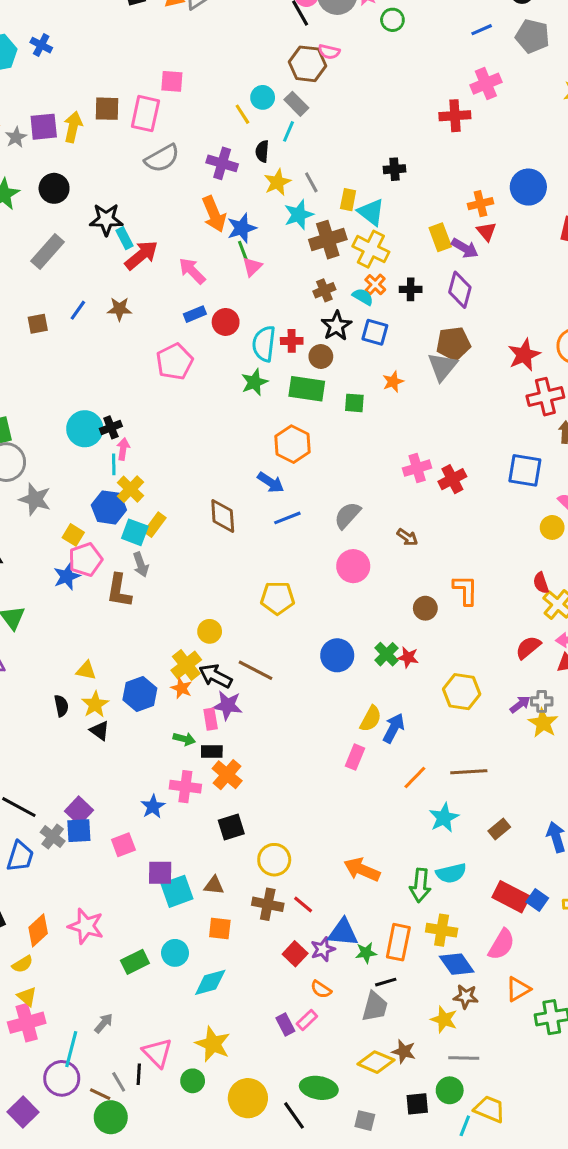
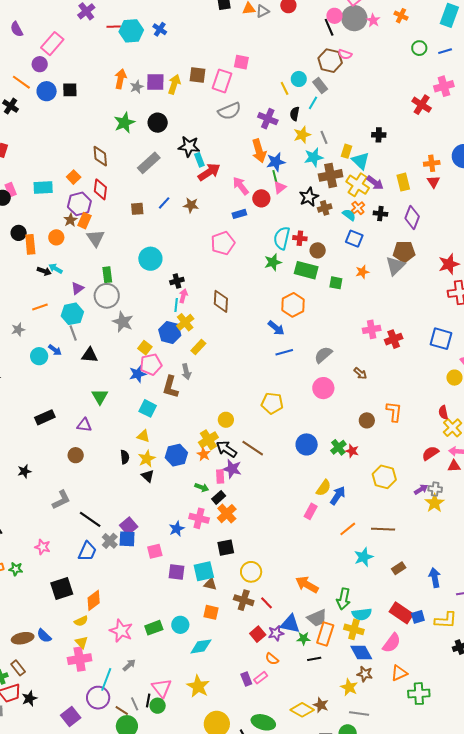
green circle: (392, 20) -> (419, 48), moved
red cross: (455, 116) -> (422, 105), turned 30
purple arrow: (465, 248) -> (375, 183), moved
red circle: (226, 322) -> (261, 198), moved
black star: (336, 326) -> (309, 197), moved
cyan circle: (85, 429) -> (150, 259), moved
brown diamond: (223, 516) -> (221, 301), moved
cyan square: (135, 532) -> (148, 408), moved
black rectangle: (212, 751) -> (219, 497), turned -48
cyan semicircle: (451, 873) -> (362, 614), moved
cyan square: (177, 891) -> (204, 571), moved
blue square: (537, 900) -> (418, 617), turned 32
pink star: (86, 926) -> (121, 631), moved
gray trapezoid: (375, 1007) -> (317, 618), moved, turned 45
green circle: (193, 1081) -> (158, 706), moved

